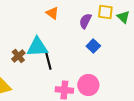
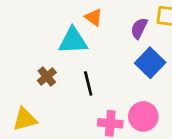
blue square: (93, 46) -> (150, 63), size x1.5
cyan triangle: (37, 47) -> (73, 41), moved

